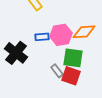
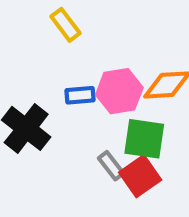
red square: (71, 76) -> (140, 176), turned 36

